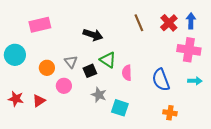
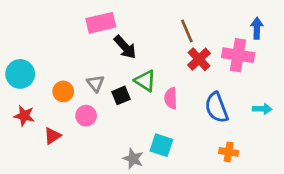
red cross: (169, 23) -> (199, 59), moved
pink rectangle: (40, 25) -> (101, 23), moved
black arrow: (93, 35) -> (125, 47), turned 30
pink cross: (189, 50) -> (238, 55), moved
gray star: (99, 95) -> (133, 159), moved
red star: (16, 99) -> (24, 116), moved

